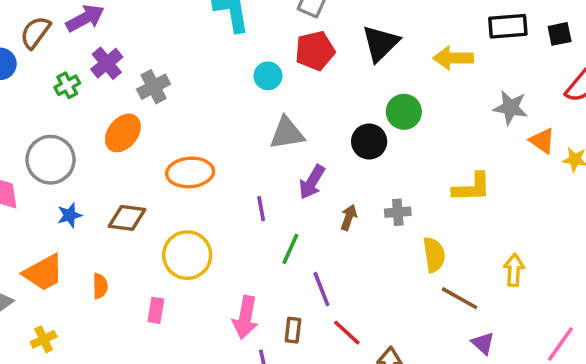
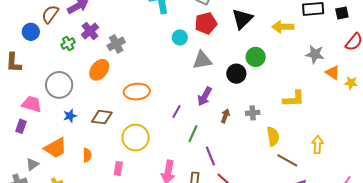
gray triangle: (287, 133) -> (202, 60), moved
purple line: (261, 209) -> (176, 111), turned 40

